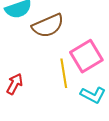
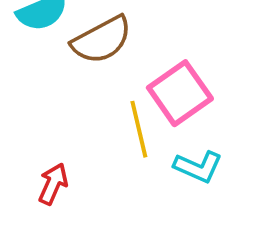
red arrow: (15, 84) -> (53, 184), moved

